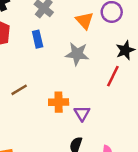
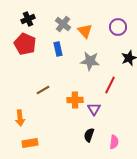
orange triangle: (85, 21) -> (85, 31), moved
red line: (113, 76) -> (110, 85), moved

